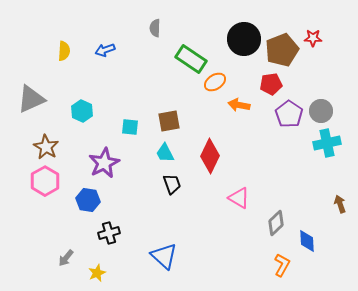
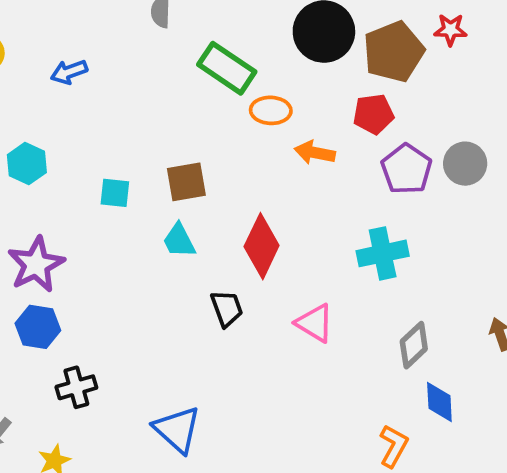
blue arrow: (105, 50) -> (69, 72), moved
orange ellipse: (215, 82) -> (271, 110), turned 35
cyan cross: (327, 143) -> (383, 253), moved
purple star: (104, 163) -> (36, 264), moved
black trapezoid: (172, 184) -> (227, 308), moved
gray diamond: (276, 223) -> (414, 345), moved

